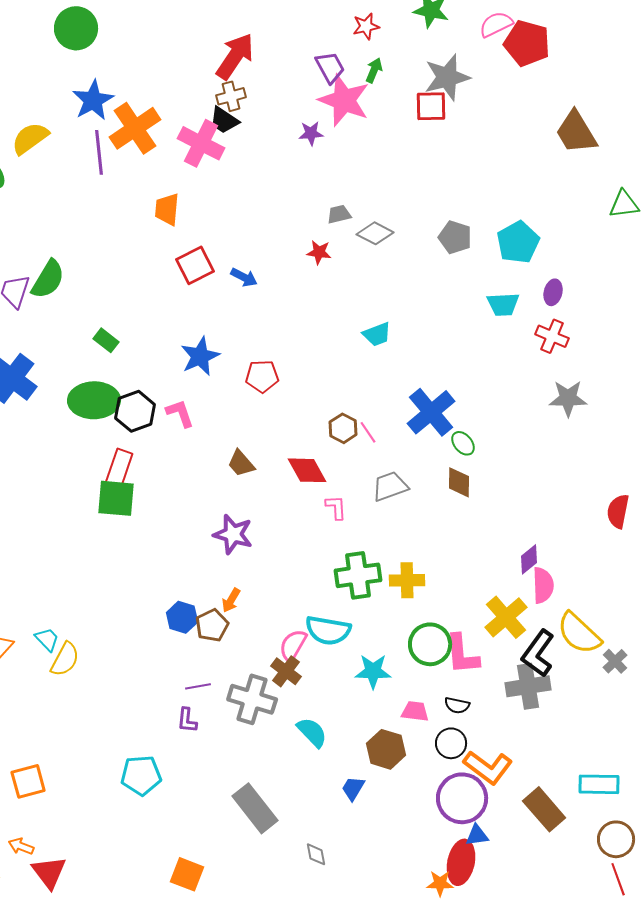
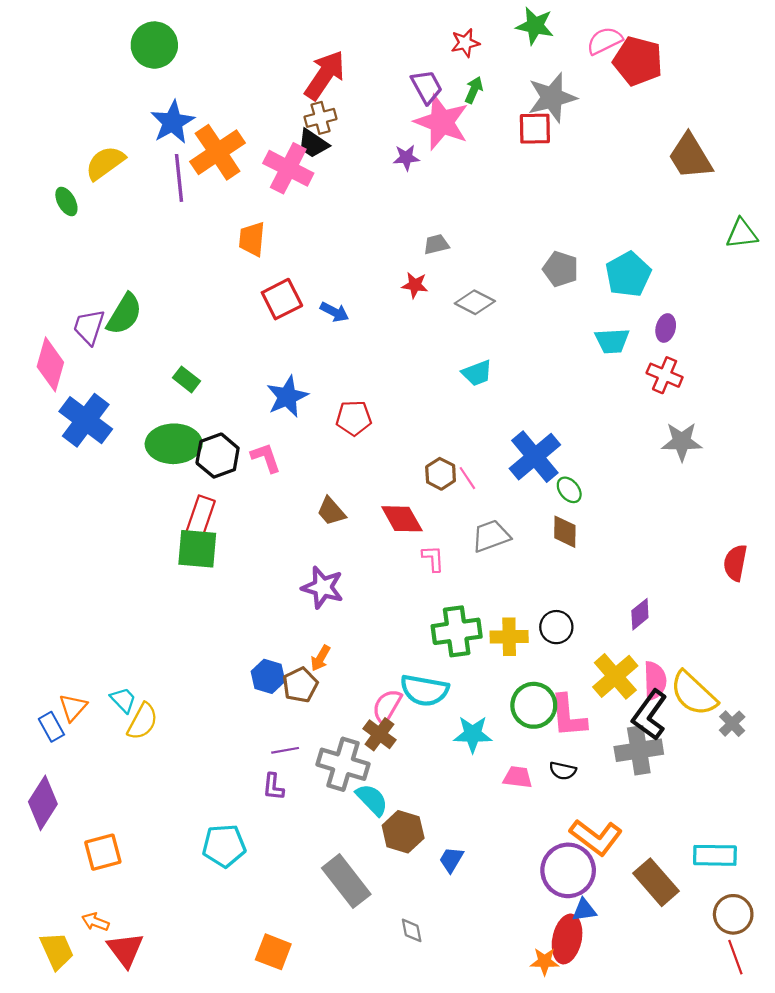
gray diamond: (375, 233) -> (475, 302), moved
pink semicircle: (543, 585) -> (655, 681), moved
cyan semicircle: (312, 732) -> (372, 800), moved
black circle: (451, 743) -> (556, 627), moved
brown hexagon: (386, 749) -> (403, 832), moved

